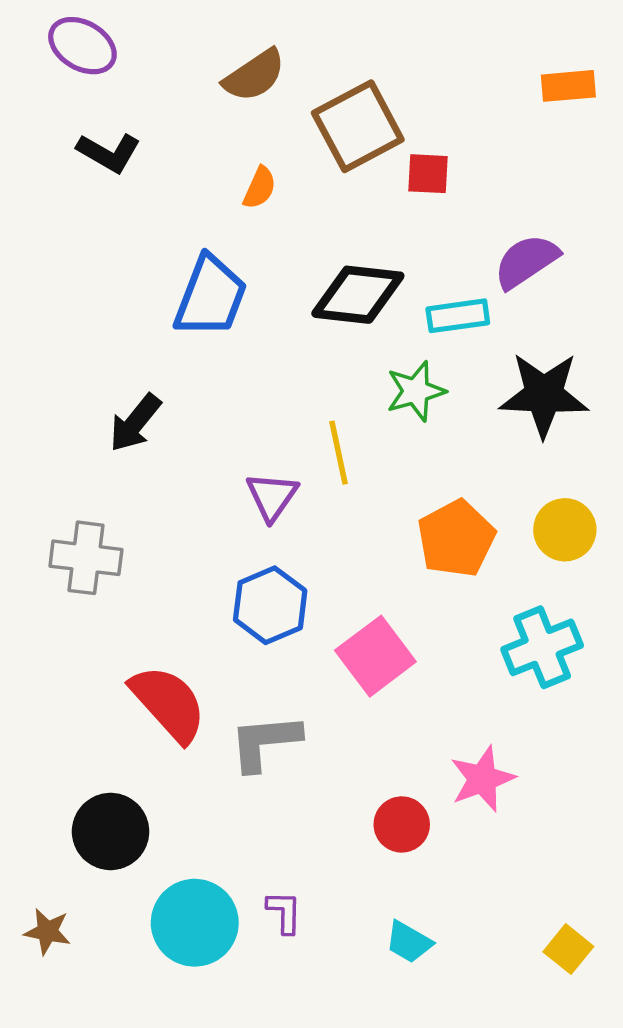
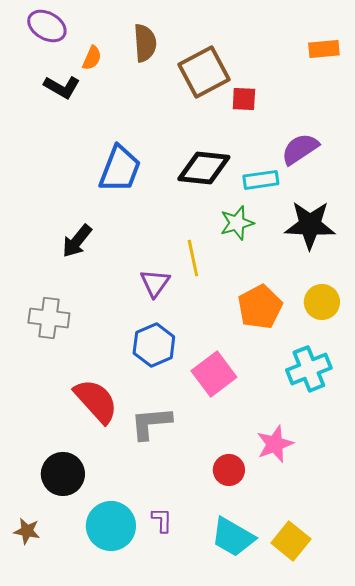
brown semicircle: (254, 75) -> (145, 43), turned -60
orange semicircle: (260, 188) -> (92, 58), moved
cyan trapezoid: (409, 942) -> (233, 537), size x1.6
yellow square: (568, 949) -> (291, 541), moved, size x1.4

